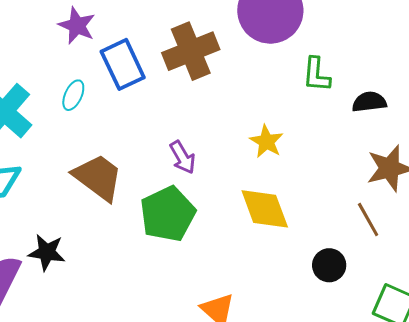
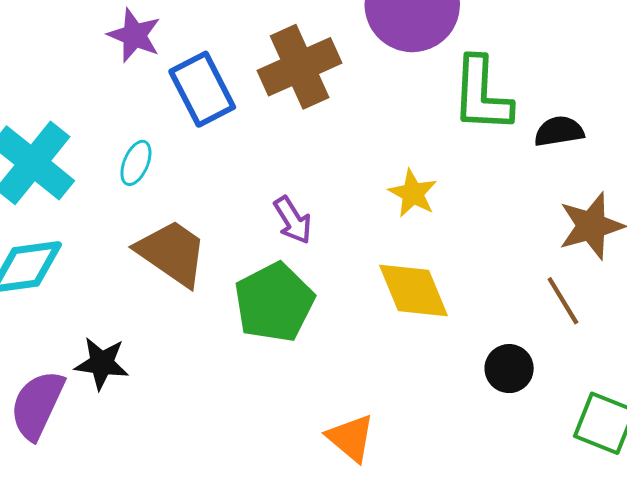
green L-shape: (316, 75) -> (482, 95), size x1.5
cyan ellipse: (73, 95) -> (136, 163), moved

